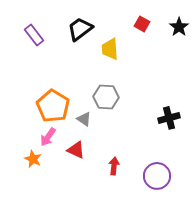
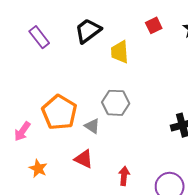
red square: (142, 24) -> (154, 25), turned 35
pink arrow: (48, 137) -> (22, 131), moved

